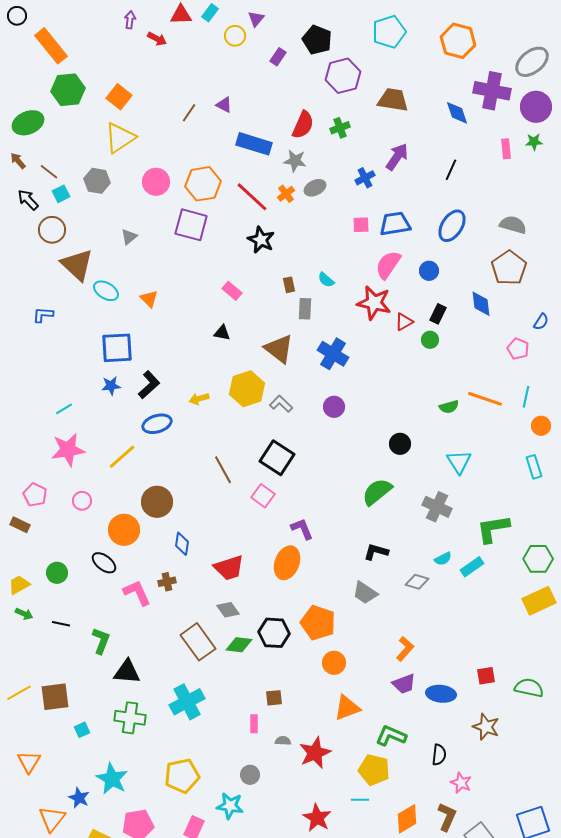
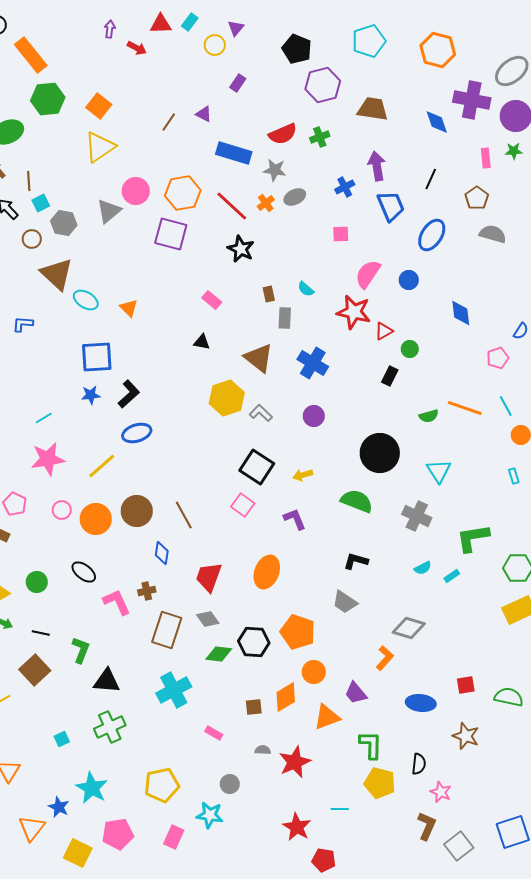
purple rectangle: (278, 57) -> (238, 83), moved
red semicircle: (303, 125) -> (283, 134), turned 44
purple arrow: (397, 157) -> (377, 166), turned -44
brown line: (49, 172) -> (29, 181), turned 48
gray hexagon: (97, 181) -> (64, 223), moved
blue trapezoid: (395, 224) -> (391, 206), moved, turned 76
brown circle: (52, 230) -> (32, 239), size x0.7
gray triangle: (129, 237) -> (109, 211), moved, size x1.5
brown pentagon: (509, 268) -> (477, 198), moved, size x0.7
black rectangle: (438, 314) -> (390, 376), moved
pink pentagon: (518, 349) -> (498, 358), turned 30
cyan line: (526, 397) -> (506, 406), turned -40
yellow arrow: (199, 399) -> (303, 475), moved
black circle: (400, 444) -> (380, 453), size x1.8
cyan rectangle: (534, 467) -> (514, 476), size x0.7
brown line: (223, 470) -> (184, 515), moved
green semicircle: (377, 492) -> (357, 501), turned 60
purple L-shape: (302, 529) -> (295, 519), moved
orange circle: (124, 530) -> (96, 519), moved
cyan rectangle: (472, 567) -> (452, 576), size x0.7
red trapezoid: (229, 568) -> (209, 577), turned 128
gray diamond: (417, 582) -> (409, 628), moved, size x1.4
brown rectangle: (198, 642) -> (167, 630), moved, turned 54
purple trapezoid: (404, 684) -> (356, 693), moved, turned 70
brown square: (55, 697) -> (35, 670), moved, turned -36
cyan cross: (187, 702) -> (174, 690), moved
green cross: (130, 718) -> (110, 727), turned -32
pink rectangle: (254, 724) -> (214, 733), moved, turned -60
green L-shape: (391, 736) -> (371, 745), turned 68
yellow pentagon: (374, 770) -> (380, 783), moved
orange diamond: (407, 819) -> (286, 697), moved

